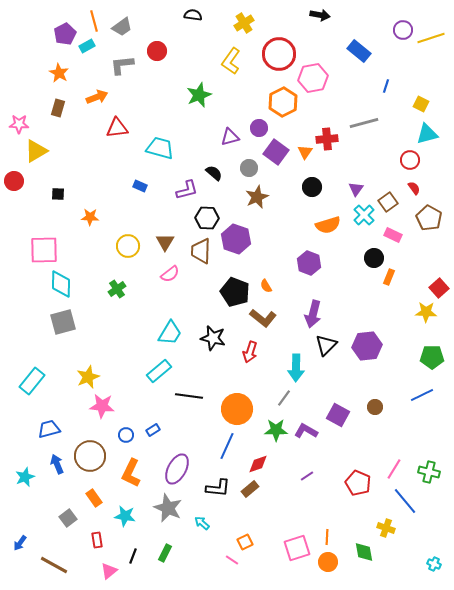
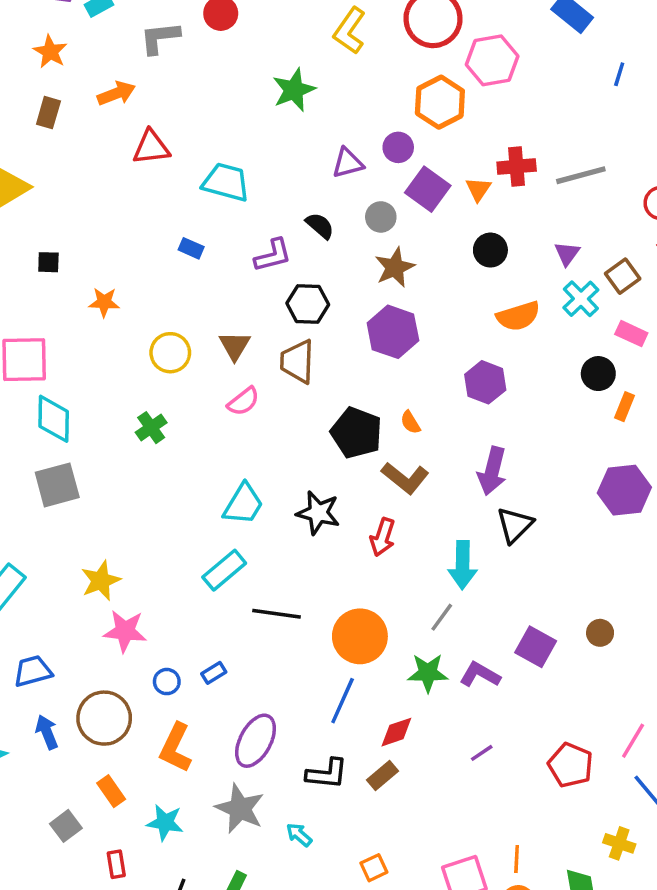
gray line: (364, 123) -> (581, 175), moved
purple hexagon: (236, 239) -> (393, 332), moved
purple hexagon: (367, 346) -> (624, 490), moved

